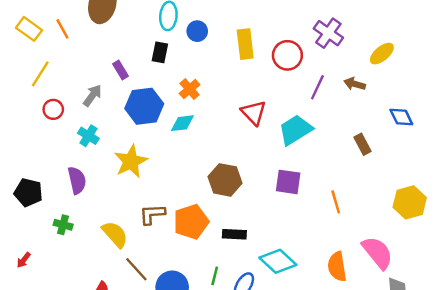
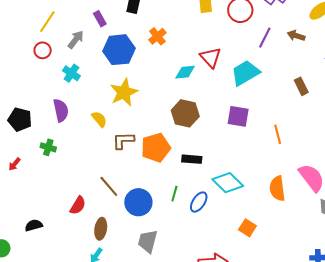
yellow line: (40, 74) -> (47, 22), moved
cyan diamond: (182, 123) -> (185, 72), moved
yellow star: (131, 161) -> (124, 92), moved
yellow semicircle: (115, 234) -> (99, 119), moved, size x0.7
red arrow: (24, 260) -> (14, 164), moved

